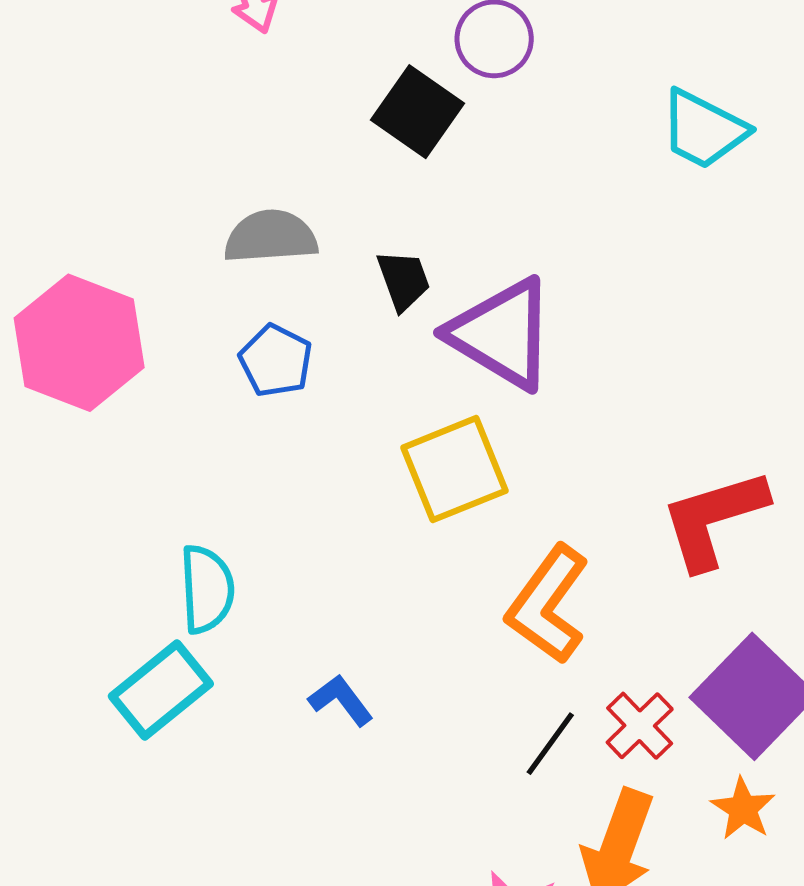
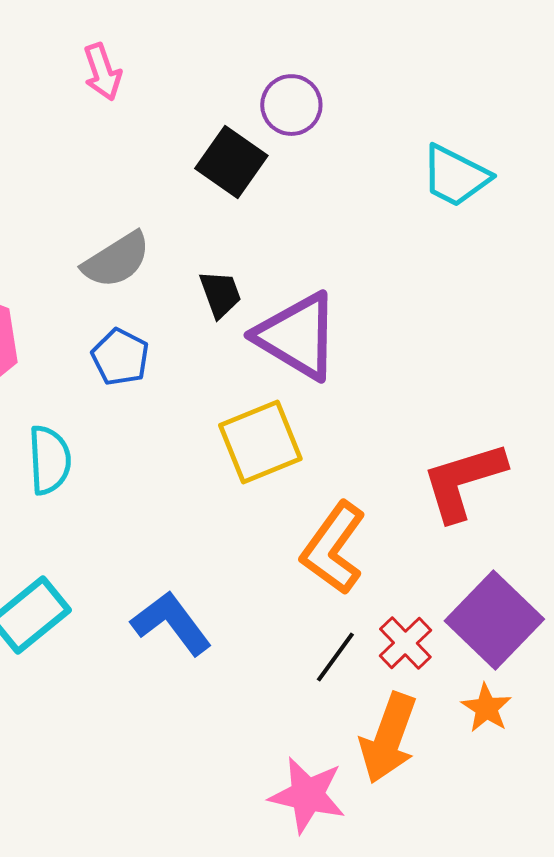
gray semicircle: (271, 237) -> (116, 260), turned 152
cyan semicircle: (207, 589) -> (49, 460), moved
blue L-shape: (341, 700) -> (171, 623), size x1.6

